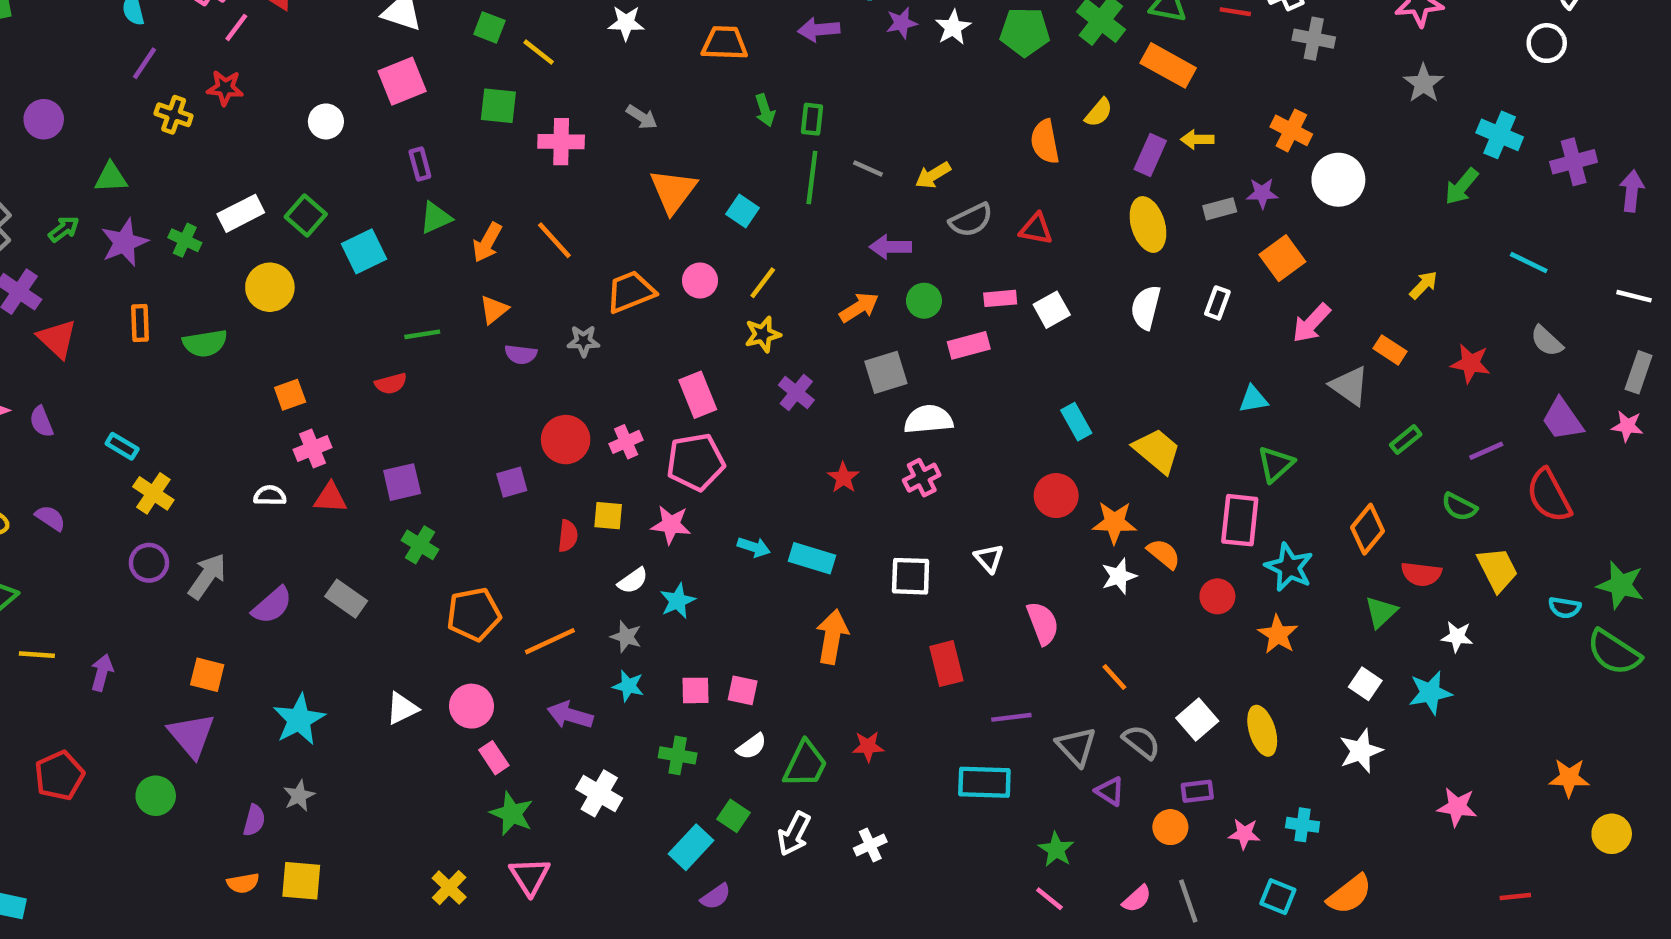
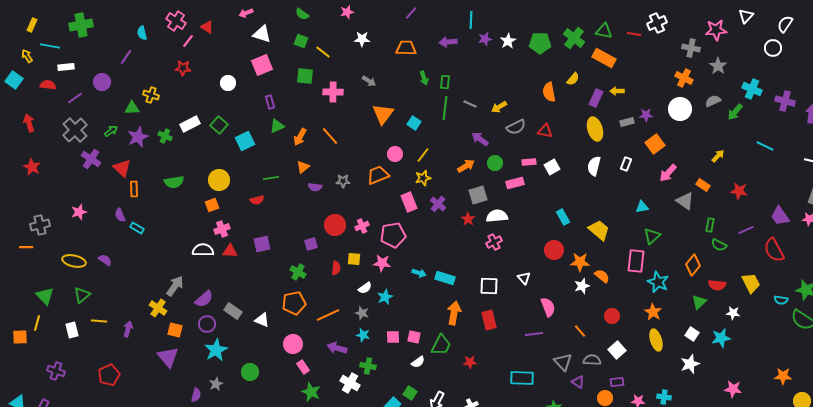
gray cross: (1314, 39) -> (691, 48), moved
purple line: (144, 63) -> (126, 57), moved
yellow cross: (174, 115) -> (151, 95), moved
orange cross: (1291, 130) -> (684, 78), moved
purple cross: (1574, 162) -> (785, 101), turned 30
purple arrow: (890, 247) -> (480, 139), turned 36
yellow circle: (270, 287) -> (219, 180), moved
orange trapezoid: (631, 292) -> (378, 175), moved
orange rectangle: (140, 323) -> (134, 189), moved
red triangle: (57, 339) -> (122, 168), moved
gray semicircle: (1547, 341) -> (713, 101), moved, turned 112
pink rectangle: (698, 395) -> (409, 202), moved
purple semicircle: (41, 422) -> (120, 215), moved
green rectangle: (1406, 440) -> (710, 225), turned -40
red star: (843, 478) -> (468, 219), moved
yellow cross: (153, 493) -> (158, 308), moved
white semicircle: (270, 496) -> (203, 250), size x1.5
green semicircle: (1459, 507) -> (719, 245), moved
green cross: (420, 545) -> (298, 272), moved
purple circle: (149, 563) -> (207, 324), moved
red circle: (1217, 596) -> (612, 316), moved
gray rectangle: (346, 599) -> (233, 311), moved
red rectangle: (946, 664) -> (489, 320), moved
white triangle: (402, 708) -> (262, 320), moved, turned 49
purple line: (1011, 717) -> (534, 334), moved
yellow ellipse: (1262, 731) -> (656, 340), moved
gray semicircle: (1141, 742) -> (592, 360), turned -36
green cross: (678, 755) -> (368, 366), moved
green trapezoid: (805, 764) -> (441, 345), moved
green circle: (156, 796) -> (250, 372), moved

